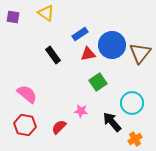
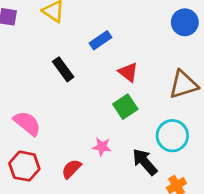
blue circle: (112, 45) -> (185, 22), moved, size x0.7
brown triangle: (140, 53) -> (183, 85), moved, turned 35
red triangle: (88, 54) -> (128, 72), moved, turned 49

